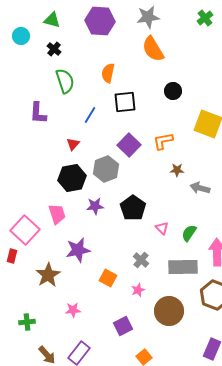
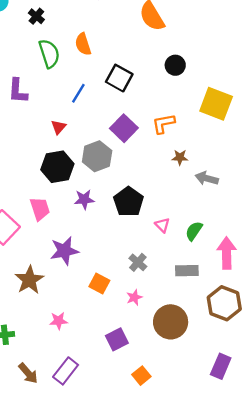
orange semicircle: (108, 73) -> (83, 44), moved, turned -30
black square: (125, 102) -> (119, 78), turned 35
gray rectangle: (183, 267) -> (187, 271), size x0.7

